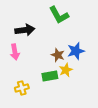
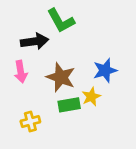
green L-shape: (59, 15) -> (61, 21), moved
brown star: (58, 55) -> (61, 77), moved, size x1.5

